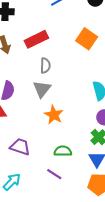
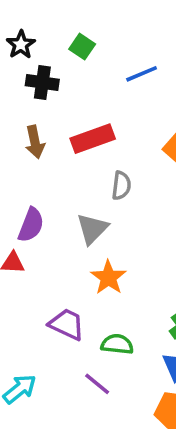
gray semicircle: (45, 65) -> (121, 186), moved
purple trapezoid: (20, 147) -> (67, 324), moved

